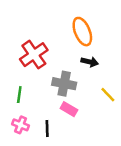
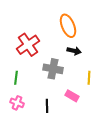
yellow line: (108, 95) -> (89, 78), turned 48
pink rectangle: (69, 109) -> (72, 96), moved
black line: (47, 129) -> (47, 106), moved

